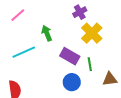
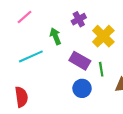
purple cross: (80, 12) -> (79, 19), moved

